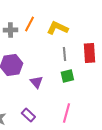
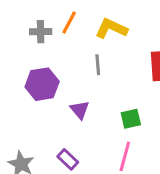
gray line: (64, 54) -> (98, 65), moved
green square: (67, 76) -> (131, 119), moved

